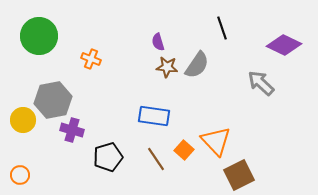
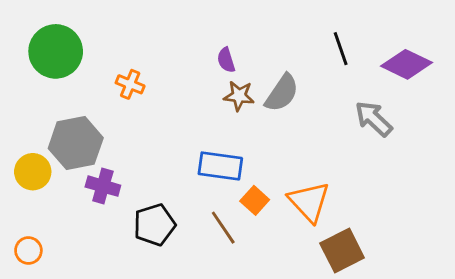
black line: (222, 28) -> (341, 49), moved
orange square: (184, 150) -> (255, 200), moved

